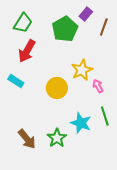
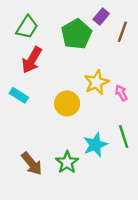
pink arrow: (98, 86) -> (121, 93), moved
cyan star: (81, 123) -> (95, 145), turned 30

